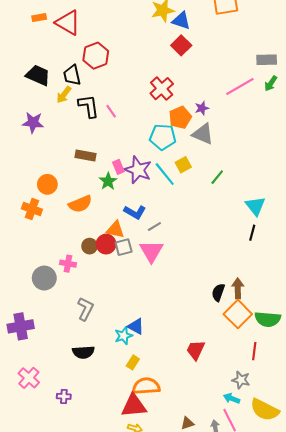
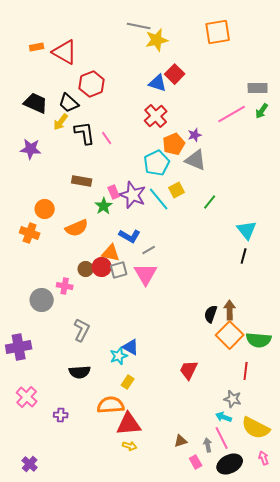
blue triangle: (181, 21) -> (158, 83), moved
black trapezoid: (72, 75) -> (69, 103), turned -35
cyan pentagon: (163, 137) -> (157, 163), turned -30
orange semicircle: (146, 386) -> (111, 405), moved

